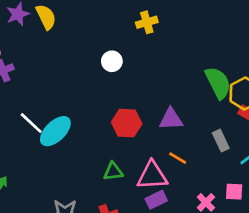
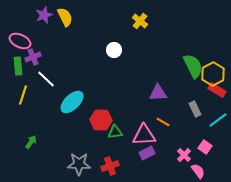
yellow cross: (147, 22) -> (140, 21), turned -35
white line: (31, 123) -> (46, 79), moved
red hexagon: (127, 123) -> (101, 120), moved
pink square: (234, 192) -> (205, 147), turned 32

